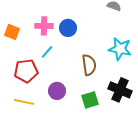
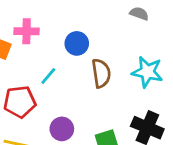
pink cross: (44, 26) -> (27, 31), moved
brown semicircle: (89, 65) -> (101, 73), moved

